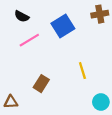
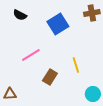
pink line: (29, 40) -> (31, 55), moved
brown rectangle: (41, 84) -> (50, 77), moved

